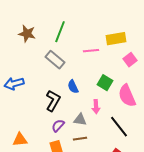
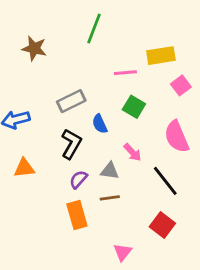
green line: (60, 32) -> (94, 28), moved
gray rectangle: (55, 60) -> (71, 101), moved, turned -66
green square: (105, 83) -> (134, 107), moved
pink arrow: (96, 107) -> (132, 152), turned -40
orange triangle: (20, 140) -> (24, 168), moved

